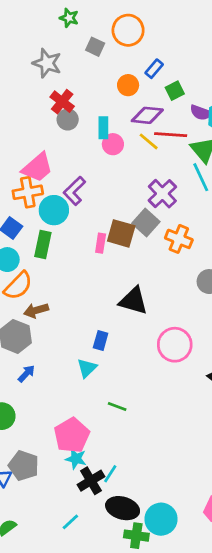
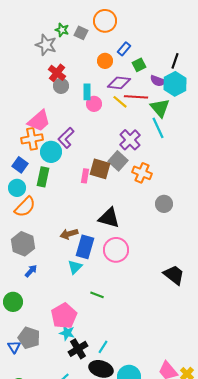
green star: (69, 18) -> (62, 30), moved
brown arrow: (36, 310) -> (69, 234), moved
blue rectangle: (101, 341) -> (85, 247), size x1.6
pink circle: (175, 345) -> (116, 250), moved
cyan line: (110, 474) -> (103, 347), moved

